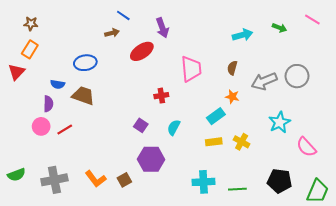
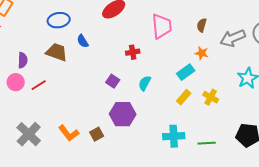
blue semicircle: (58, 84) -> (83, 41), moved, turned 48
yellow rectangle: (214, 142) -> (184, 97), turned -42
gray cross: (54, 180) -> (29, 134), turned -35

